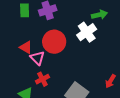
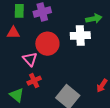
white cross: (87, 32) -> (80, 35), turned 30
red triangle: (26, 47) -> (13, 33), moved, turned -32

